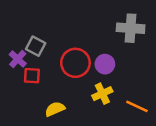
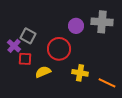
purple circle: (105, 64) -> (76, 26), moved
yellow cross: (102, 94) -> (80, 73), turned 35
yellow semicircle: (55, 109) -> (43, 72), moved

